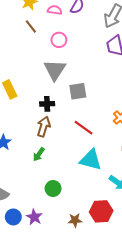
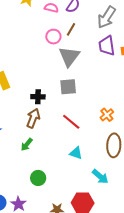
brown line: (31, 26) -> (71, 29), moved, turned 64
gray triangle: (55, 70) -> (69, 57), moved
cyan triangle: (91, 160) -> (76, 153), size x0.6

